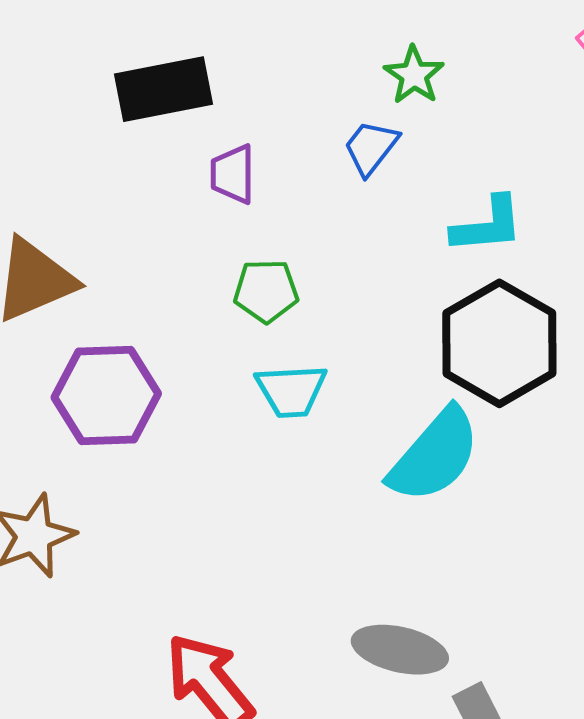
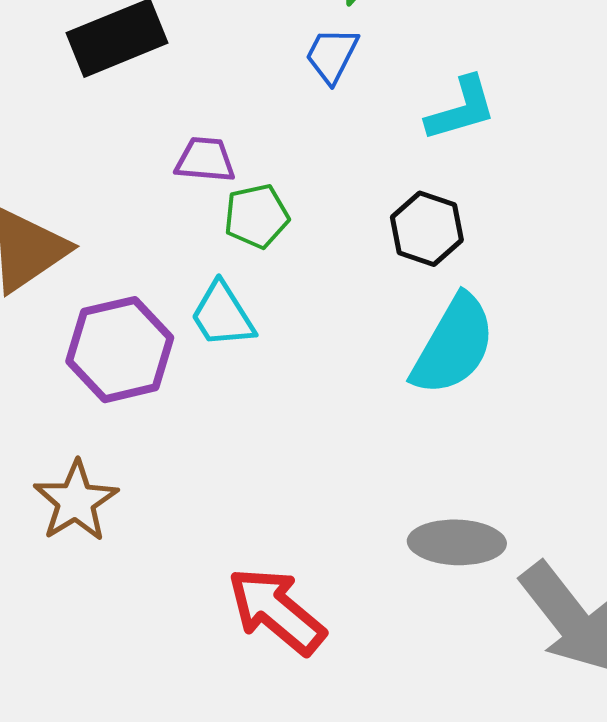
purple trapezoid: (233, 174) -> (205, 160), moved, turned 106
black hexagon: (499, 343) -> (427, 229), moved, size x0.6
cyan trapezoid: (291, 391) -> (223, 315), moved, turned 72

